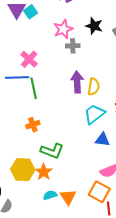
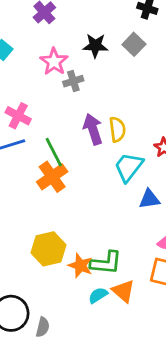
green line: (34, 88) -> (54, 152), moved
orange cross: (33, 125) -> (52, 177), moved, size x1.5
green L-shape: (52, 151) -> (106, 263), moved
yellow hexagon: (23, 170) -> (48, 249), moved

